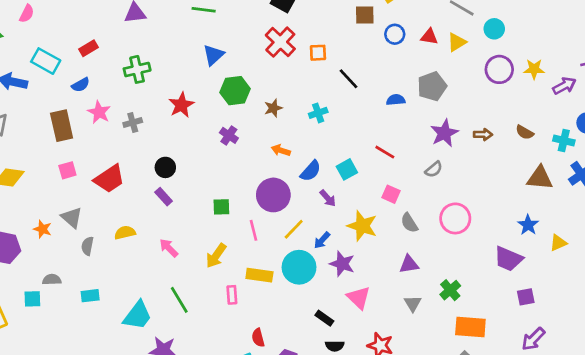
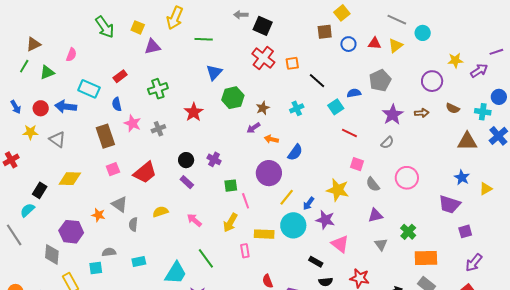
purple circle: (499, 69) -> (432, 81), moved
blue semicircle: (81, 85) -> (117, 104), turned 112
purple cross: (229, 135) -> (214, 159), moved
cyan square: (347, 169) -> (336, 107), moved
purple arrow: (328, 198) -> (253, 128), moved, turned 104
pink line: (254, 230) -> (246, 201), moved

